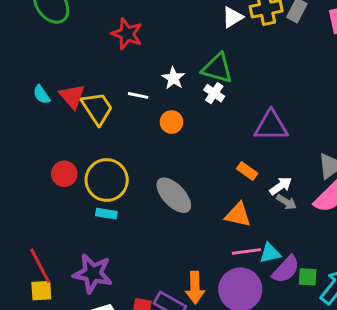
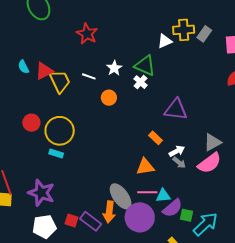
white triangle: (232, 17) -> (165, 41), moved
red triangle: (72, 96) -> (44, 71), turned 36
gray ellipse: (174, 195) -> (121, 196), moved
orange triangle: (238, 215) -> (145, 167), turned -30

